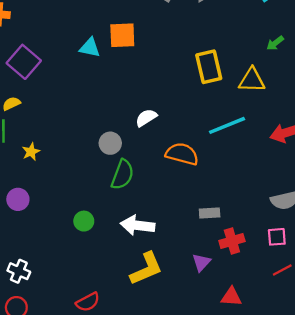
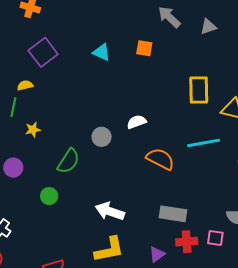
orange square: (122, 35) -> (144, 48), moved, size x0.7
green semicircle: (122, 175) -> (68, 161), moved
gray rectangle: (210, 213) -> (173, 214), size x1.5
green circle: (84, 221) -> (49, 196), moved
pink square: (277, 237) -> (215, 238), moved

